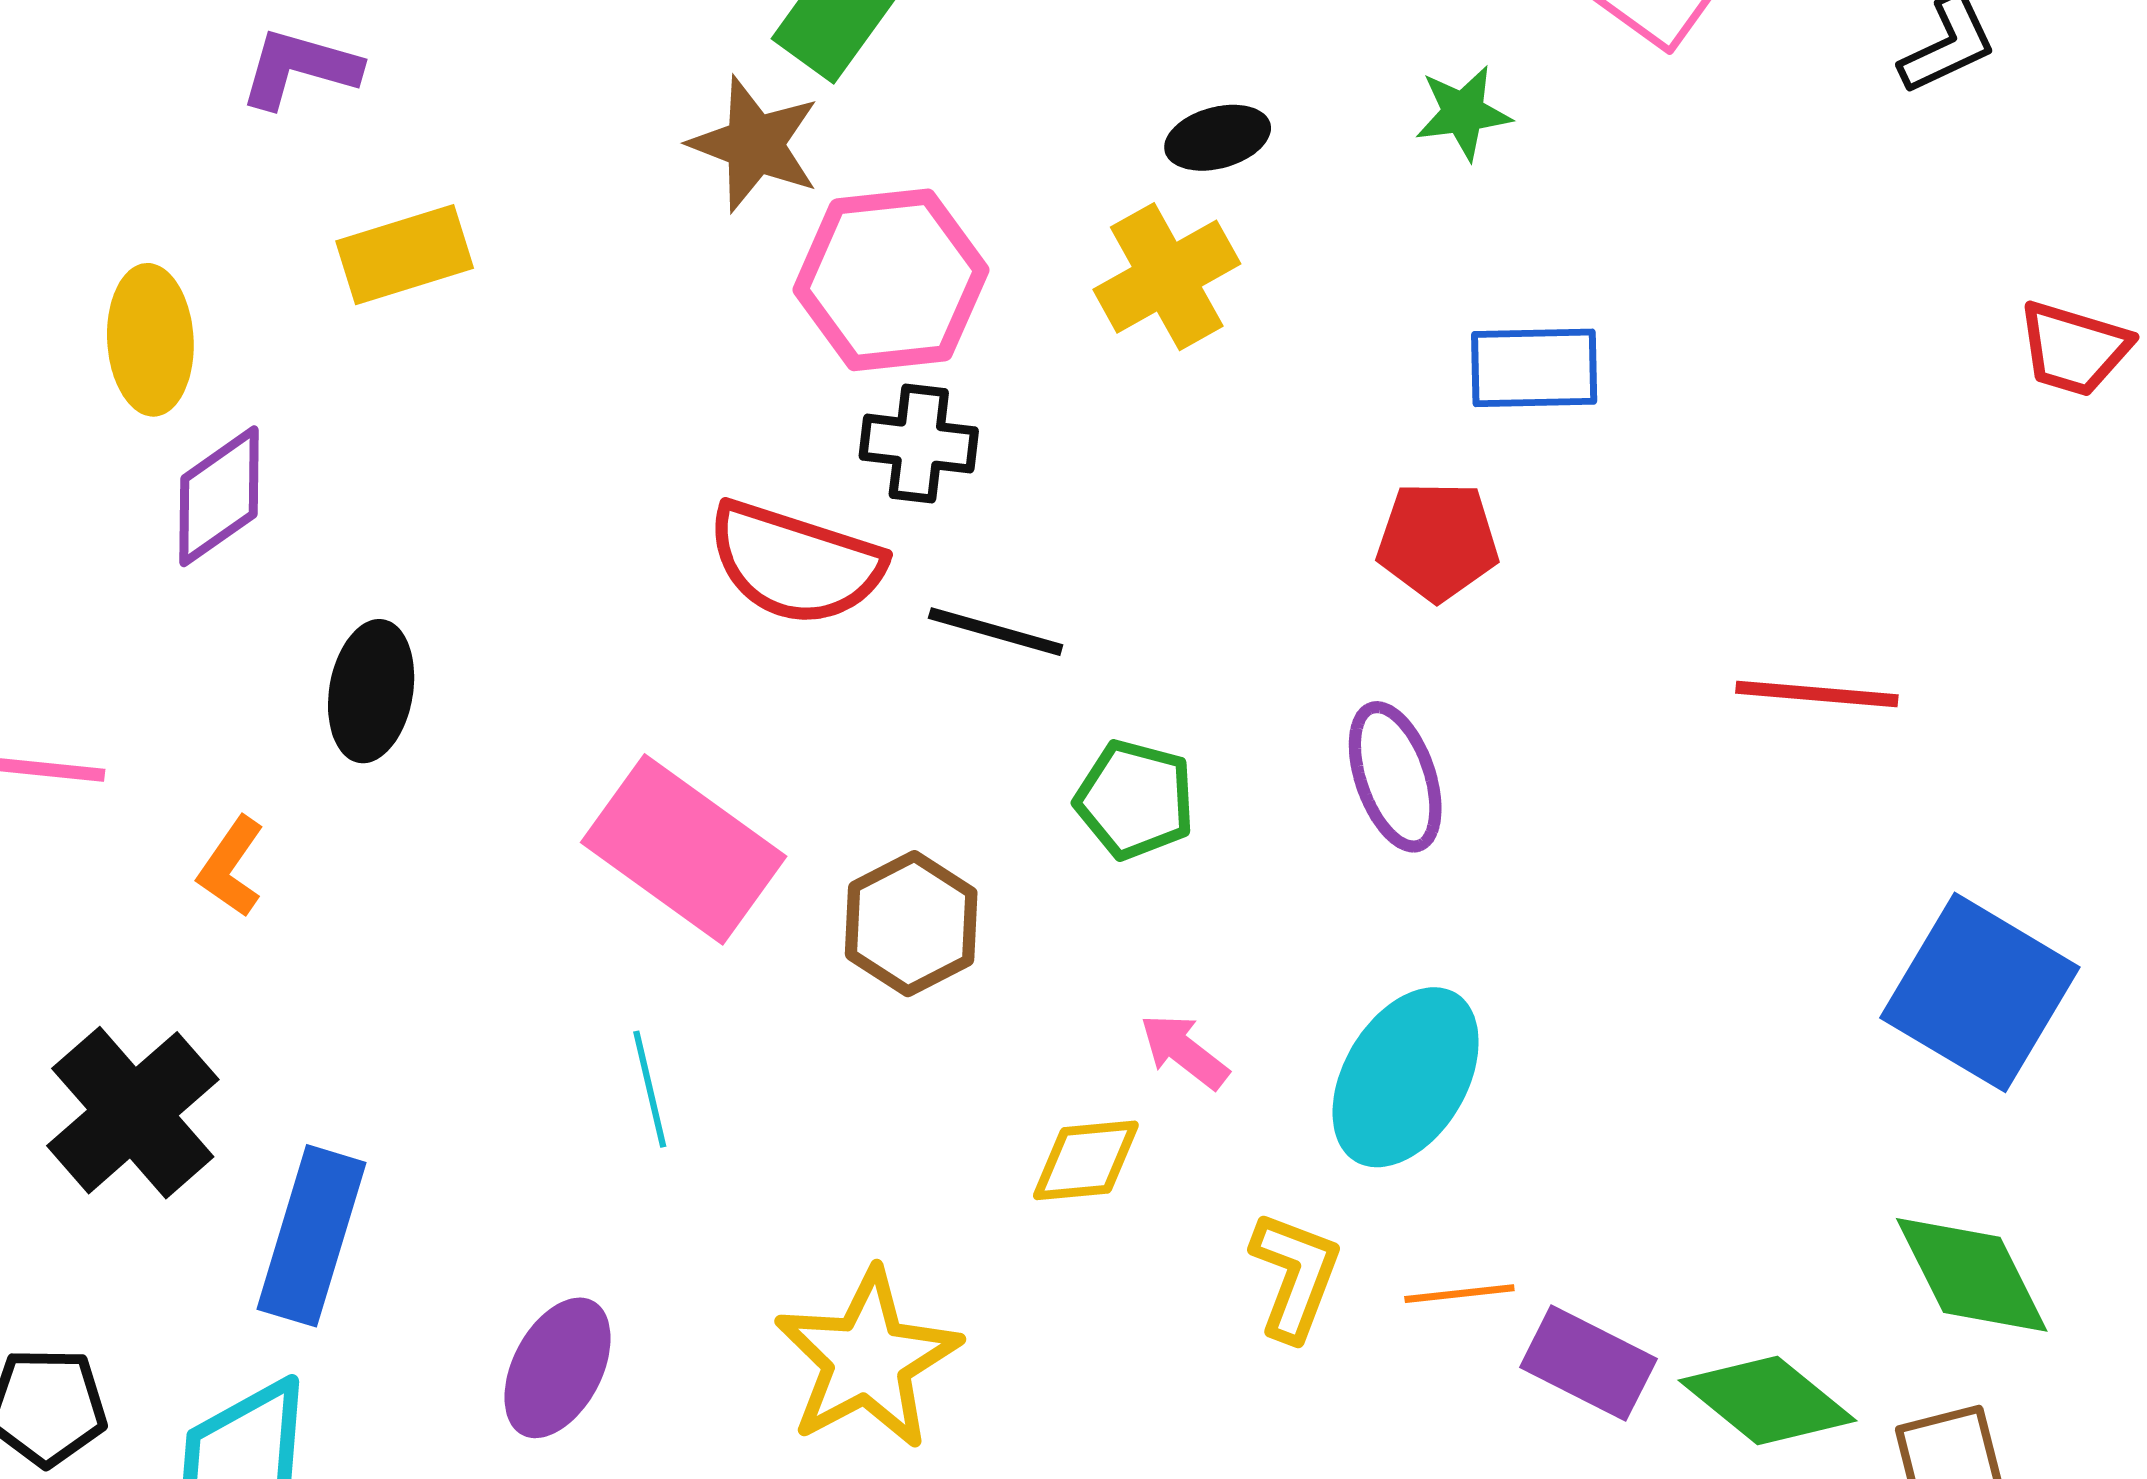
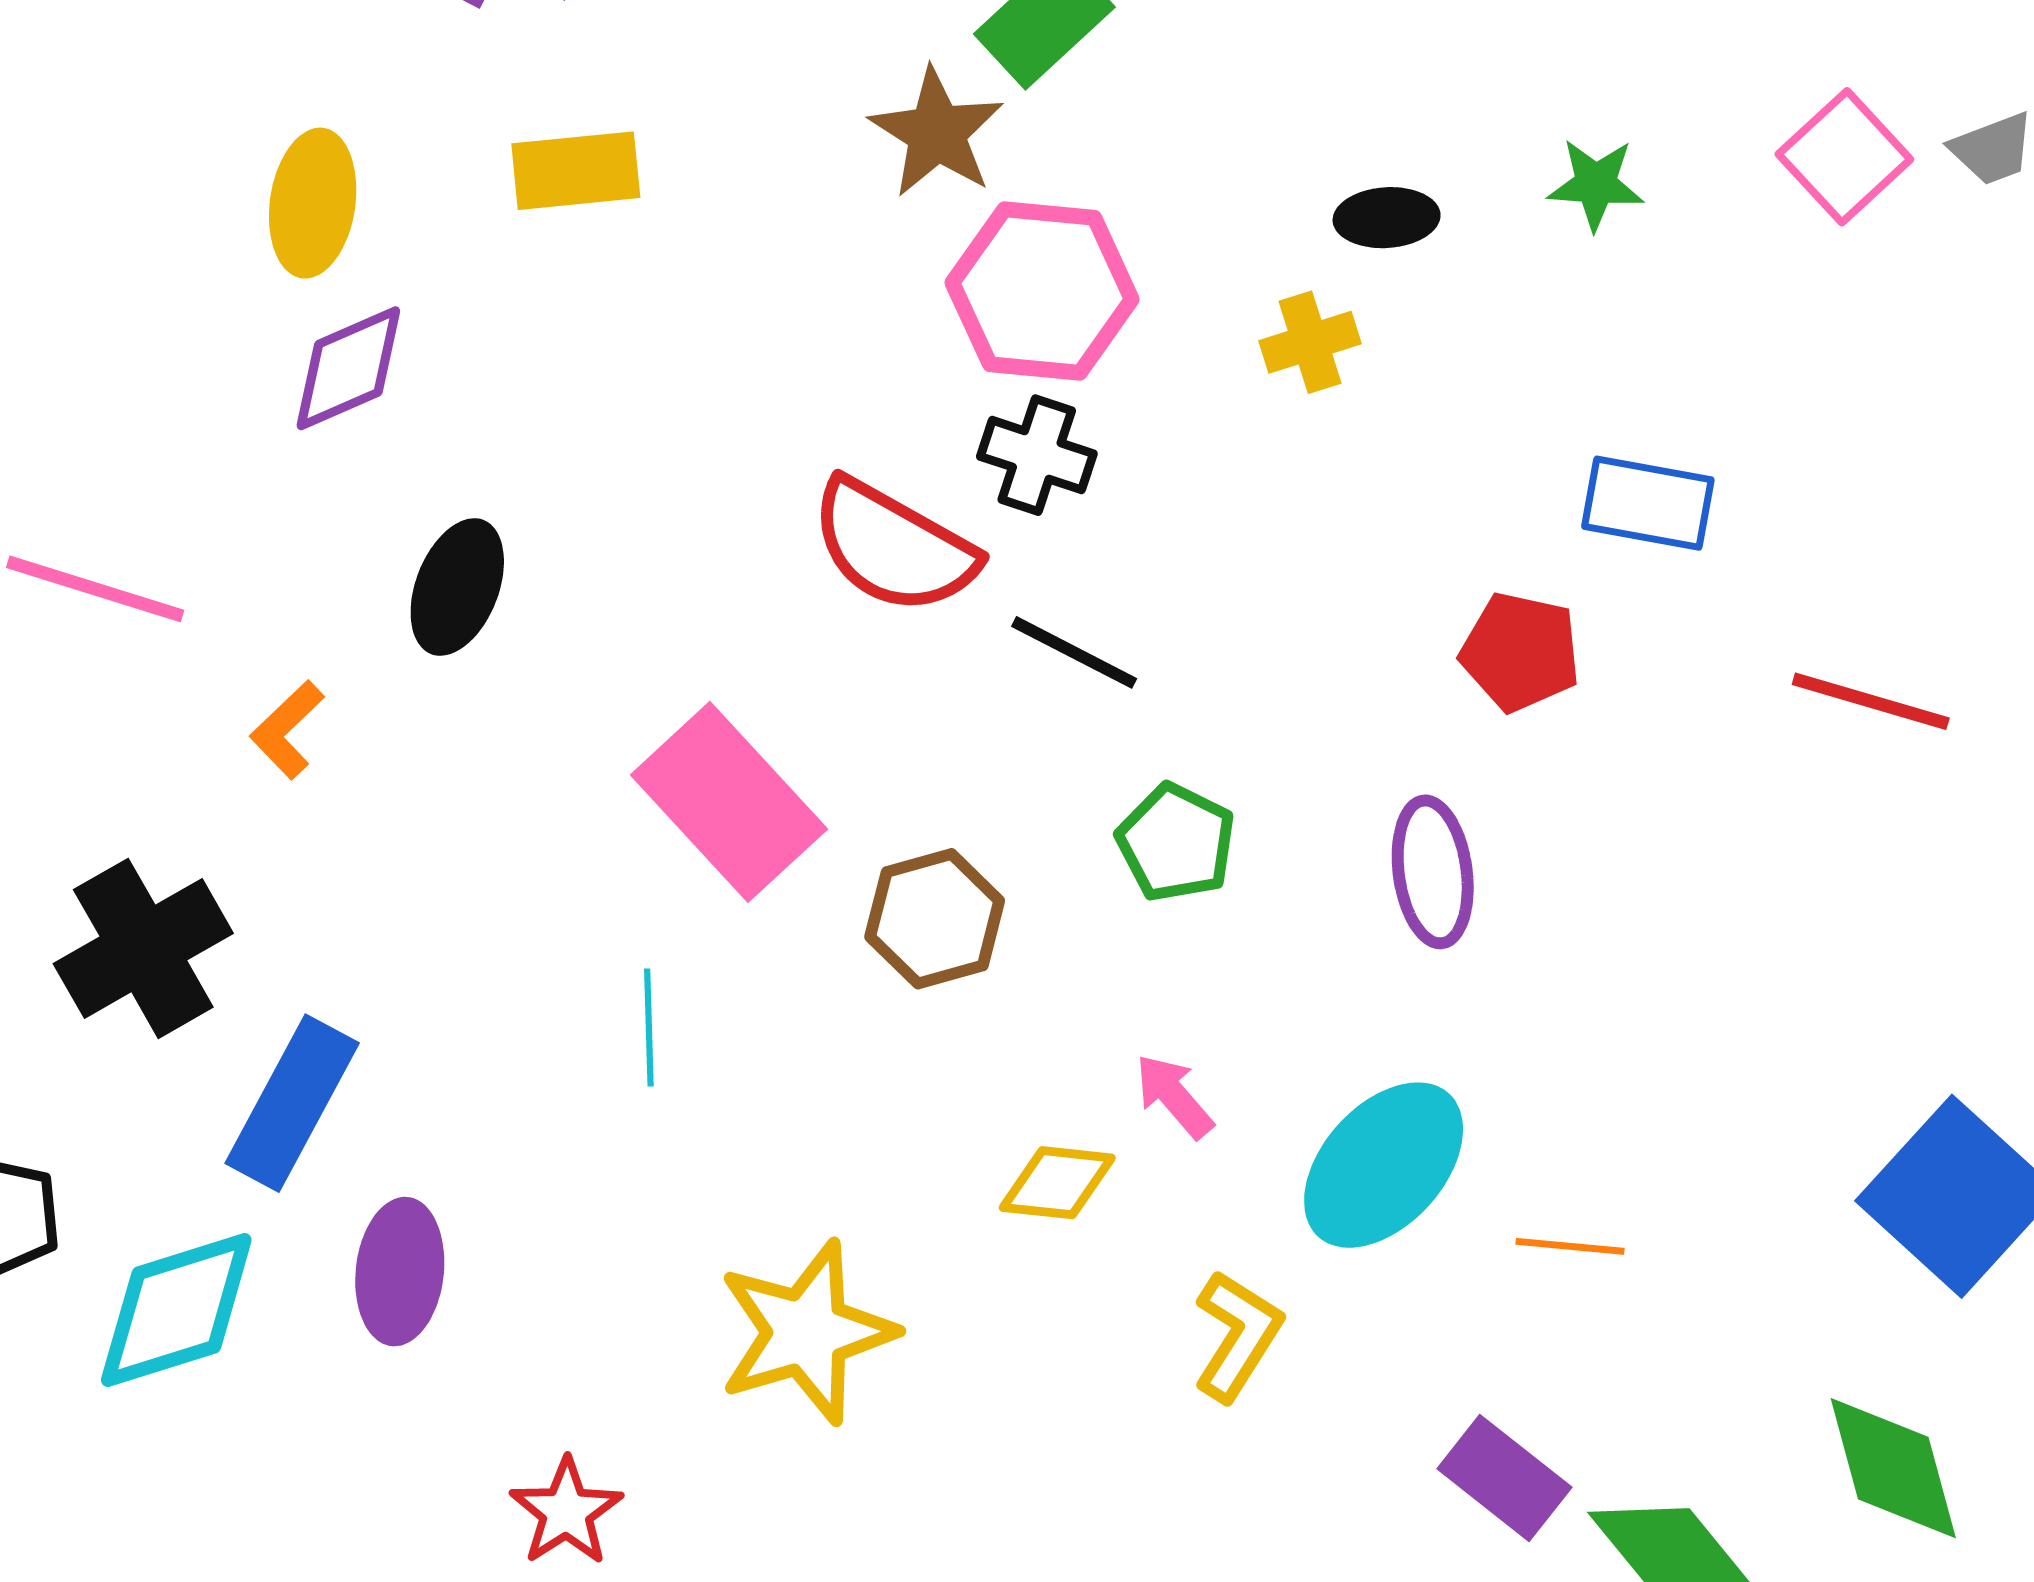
green star: (1463, 113) -> (1596, 184), moved
yellow cross: (1167, 277) -> (1310, 342), size x0.7
red line: (1817, 694) -> (1871, 701), moved
orange line: (1459, 1294) -> (1570, 1246), moved
purple ellipse: (557, 1368) -> (400, 1272), moved, turned -33

